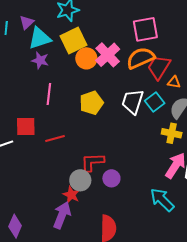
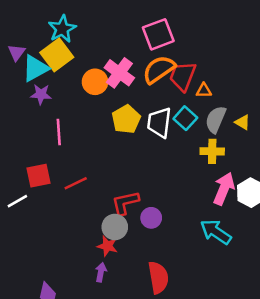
yellow square: (74, 41) -> (57, 55), moved
yellow pentagon: (91, 103) -> (126, 119), moved
purple arrow: (62, 215) -> (101, 272), size x0.6

